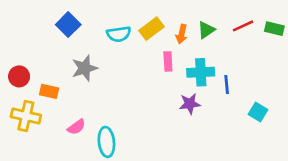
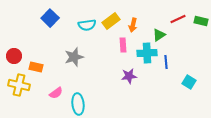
green triangle: (206, 30) -> (159, 35), moved
gray star: (85, 68) -> (74, 57), moved
purple star: (190, 104) -> (129, 76), moved

